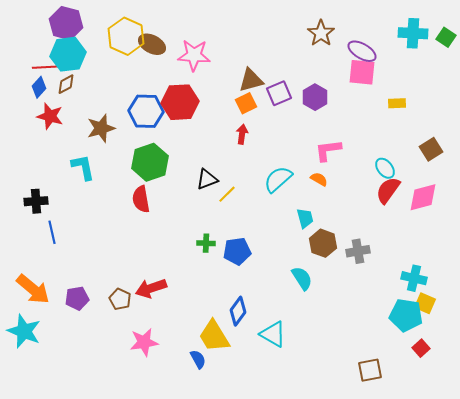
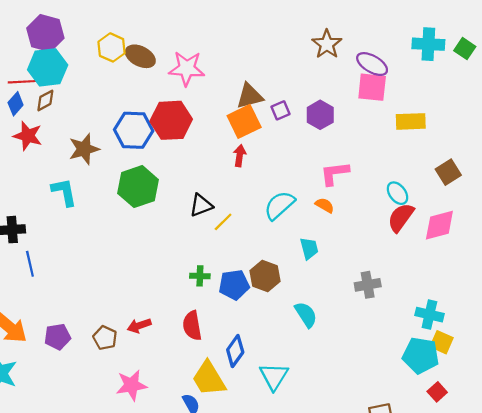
yellow hexagon: (126, 36) -> (112, 47), size x0.7
purple square: (279, 93) -> (280, 110), size x0.7
orange square: (246, 103) -> (244, 121), size x1.4
yellow rectangle: (397, 103) -> (411, 121), size x1.5
red semicircle: (141, 199) -> (192, 326), moved
brown hexagon: (323, 243) -> (265, 276), moved
red arrow: (151, 288) -> (139, 326), size x0.7
cyan triangle: (273, 334) -> (274, 376), turned 32

